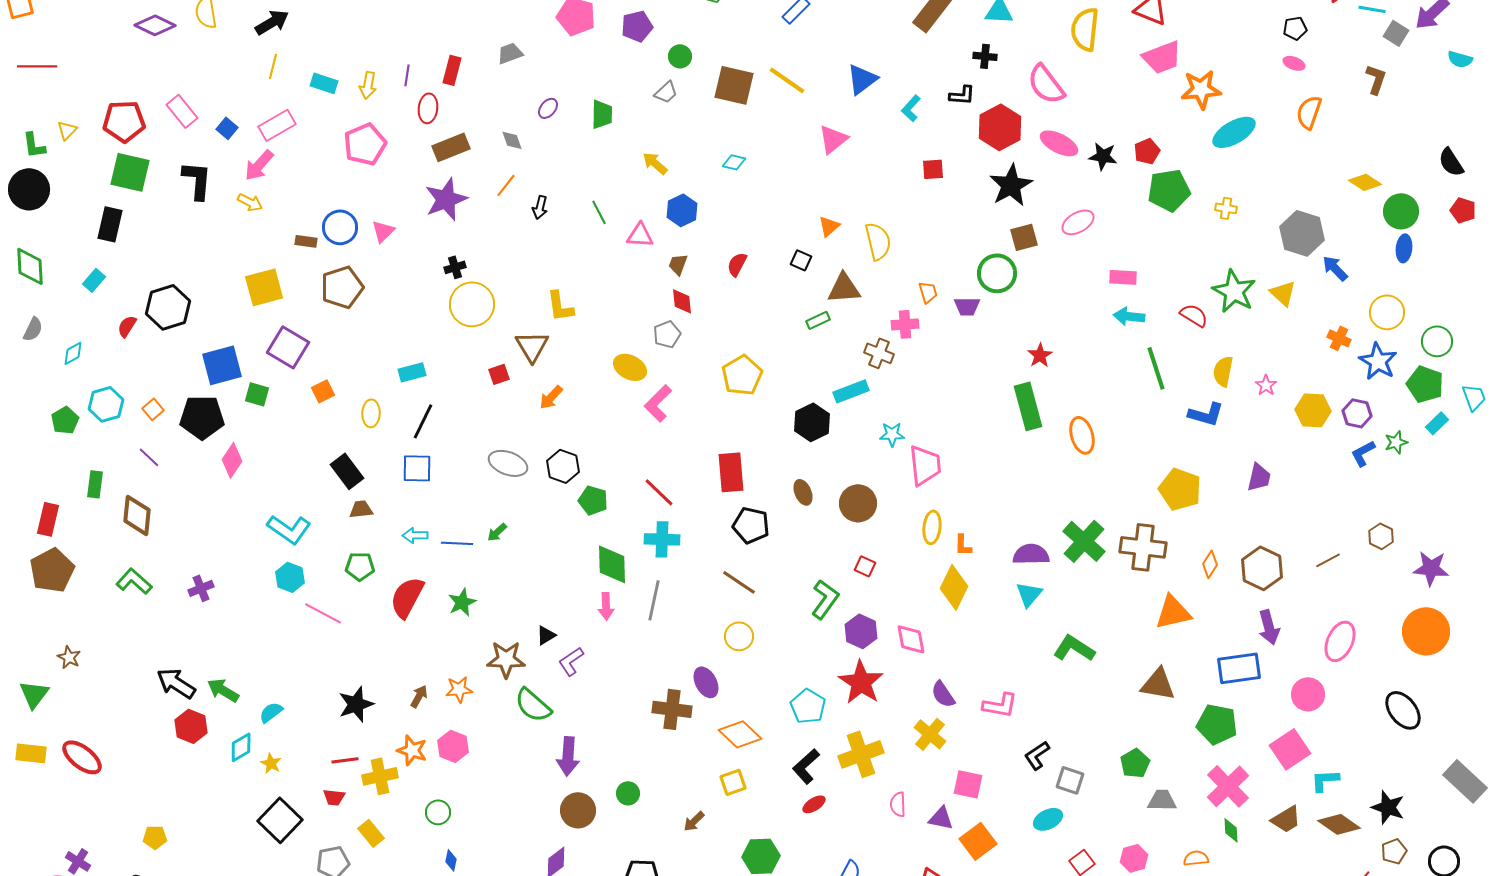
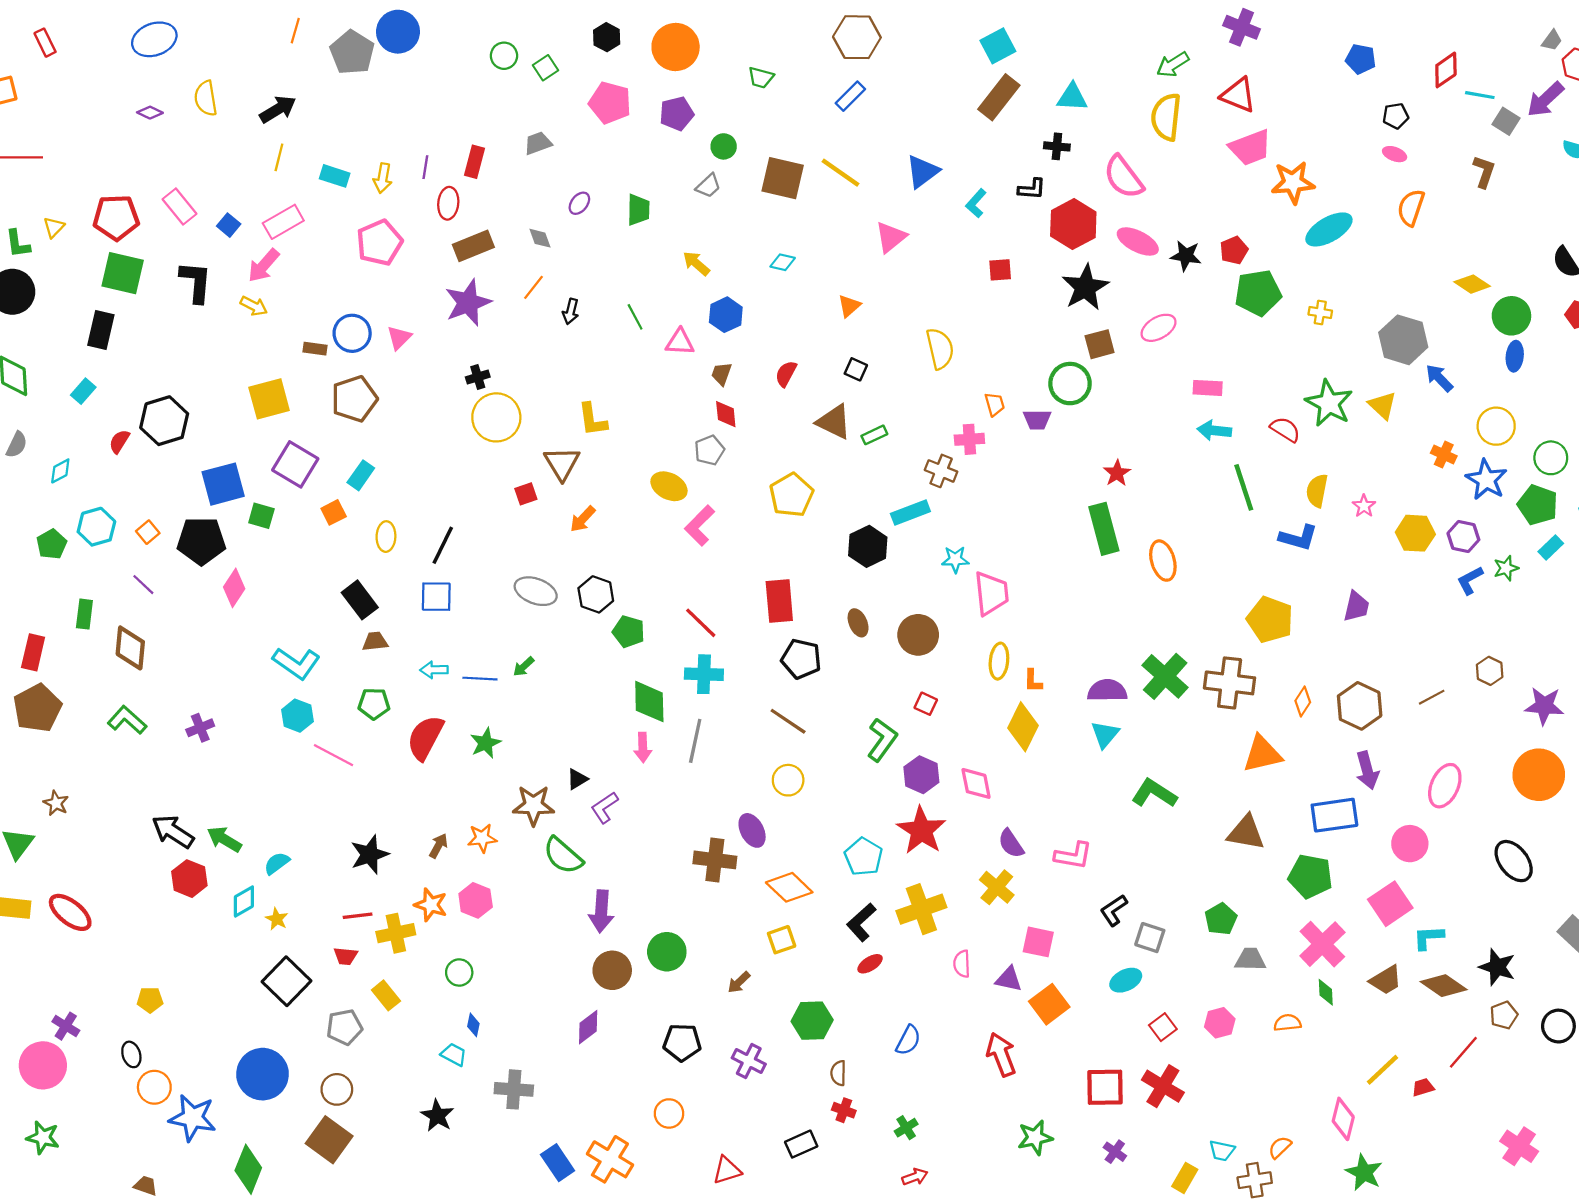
purple diamond: (155, 25) -> (150, 113), size x0.6
orange triangle: (829, 226) -> (849, 306), moved
brown triangle: (844, 288) -> (834, 422), moved, turned 30
cyan rectangle: (412, 372) -> (361, 475), moved, turned -40
green circle: (628, 793) -> (667, 952), size x1.5

